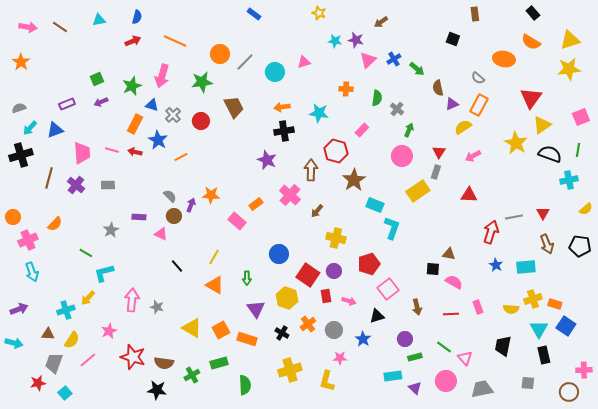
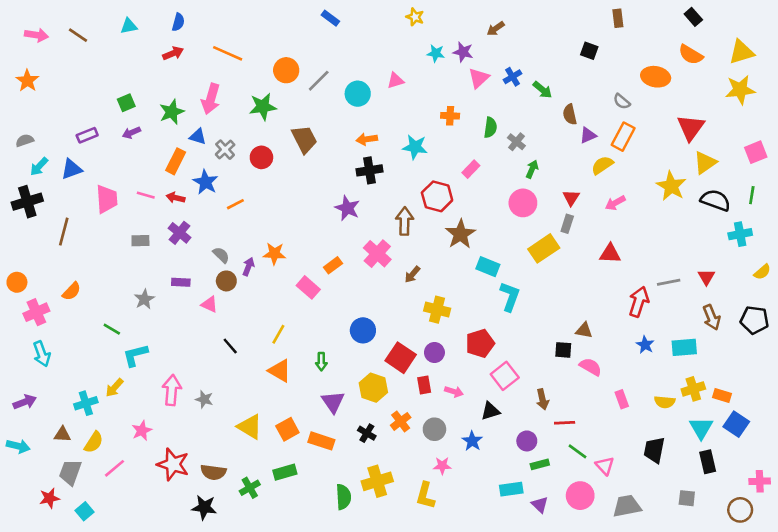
purple cross: (76, 185) -> (180, 233), moved
red line: (451, 314) -> (565, 423), moved
green semicircle: (245, 385) -> (343, 497), moved

